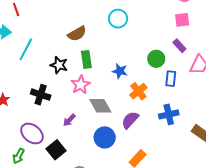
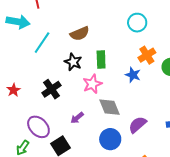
brown semicircle: (77, 34) -> (80, 34), moved
orange cross: (138, 91) -> (147, 55), moved
black cross: (41, 95) -> (52, 89), turned 30

